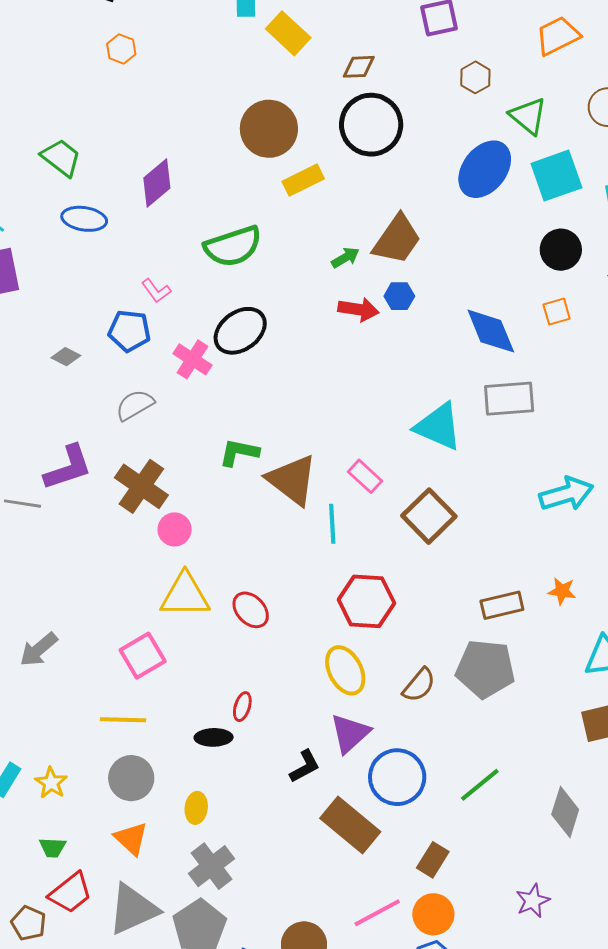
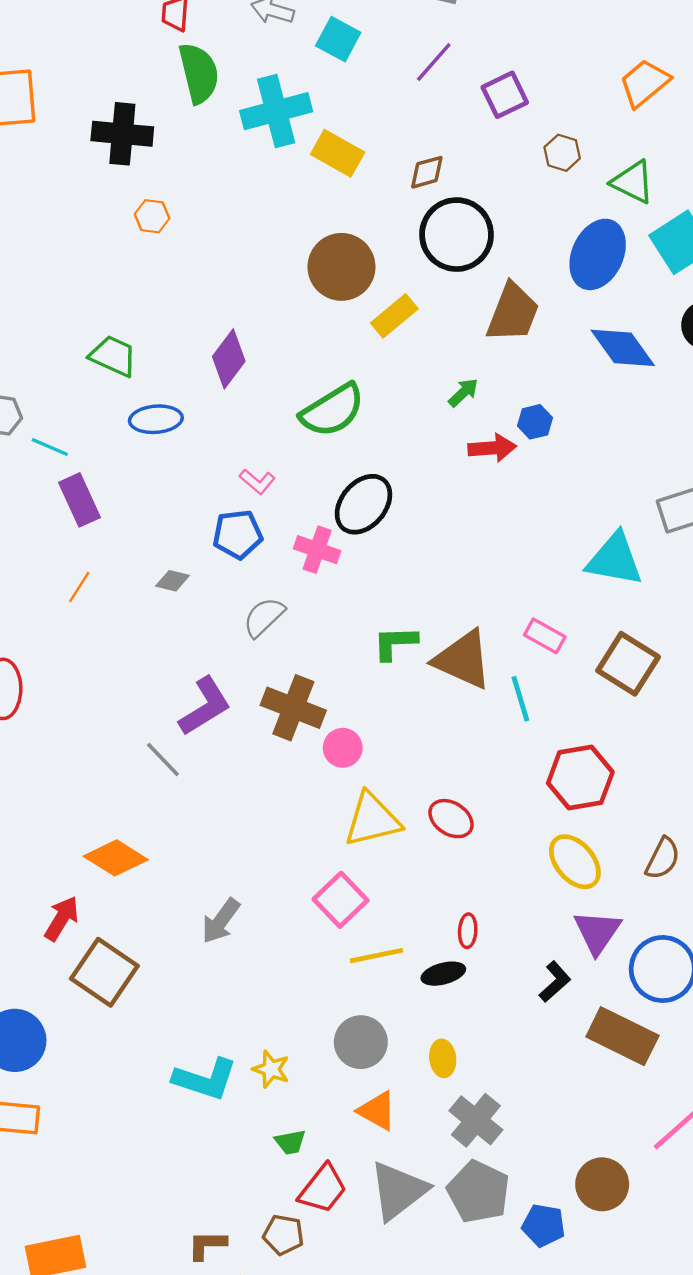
brown trapezoid: (397, 239) -> (513, 313), moved
blue diamond: (491, 331) -> (623, 348), moved
gray line: (23, 504) -> (163, 760), turned 51
yellow line: (123, 720) -> (377, 956), moved

